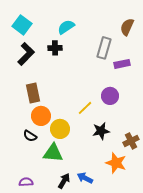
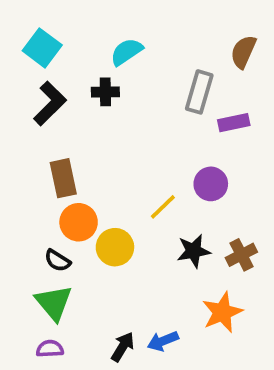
brown cross: (131, 141) -> (241, 255), moved
green triangle: (53, 153) -> (54, 303), moved, turned 45
orange star: (116, 163) -> (222, 312), turned 30
blue arrow: (85, 178) -> (163, 341), turned -49

